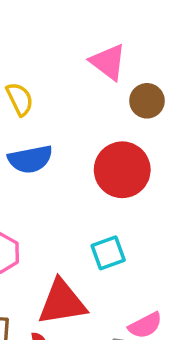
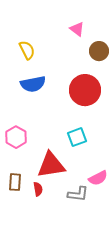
pink triangle: (108, 62) -> (77, 29), size x0.7

